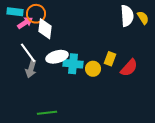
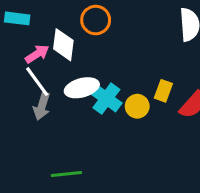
orange circle: (36, 14) -> (96, 20), moved
pink arrow: (25, 23) -> (37, 54), moved
cyan cross: (73, 64) -> (106, 99), turned 30

